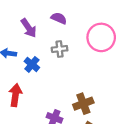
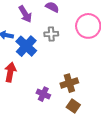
blue cross: (32, 64) -> (26, 46), size x1.5

